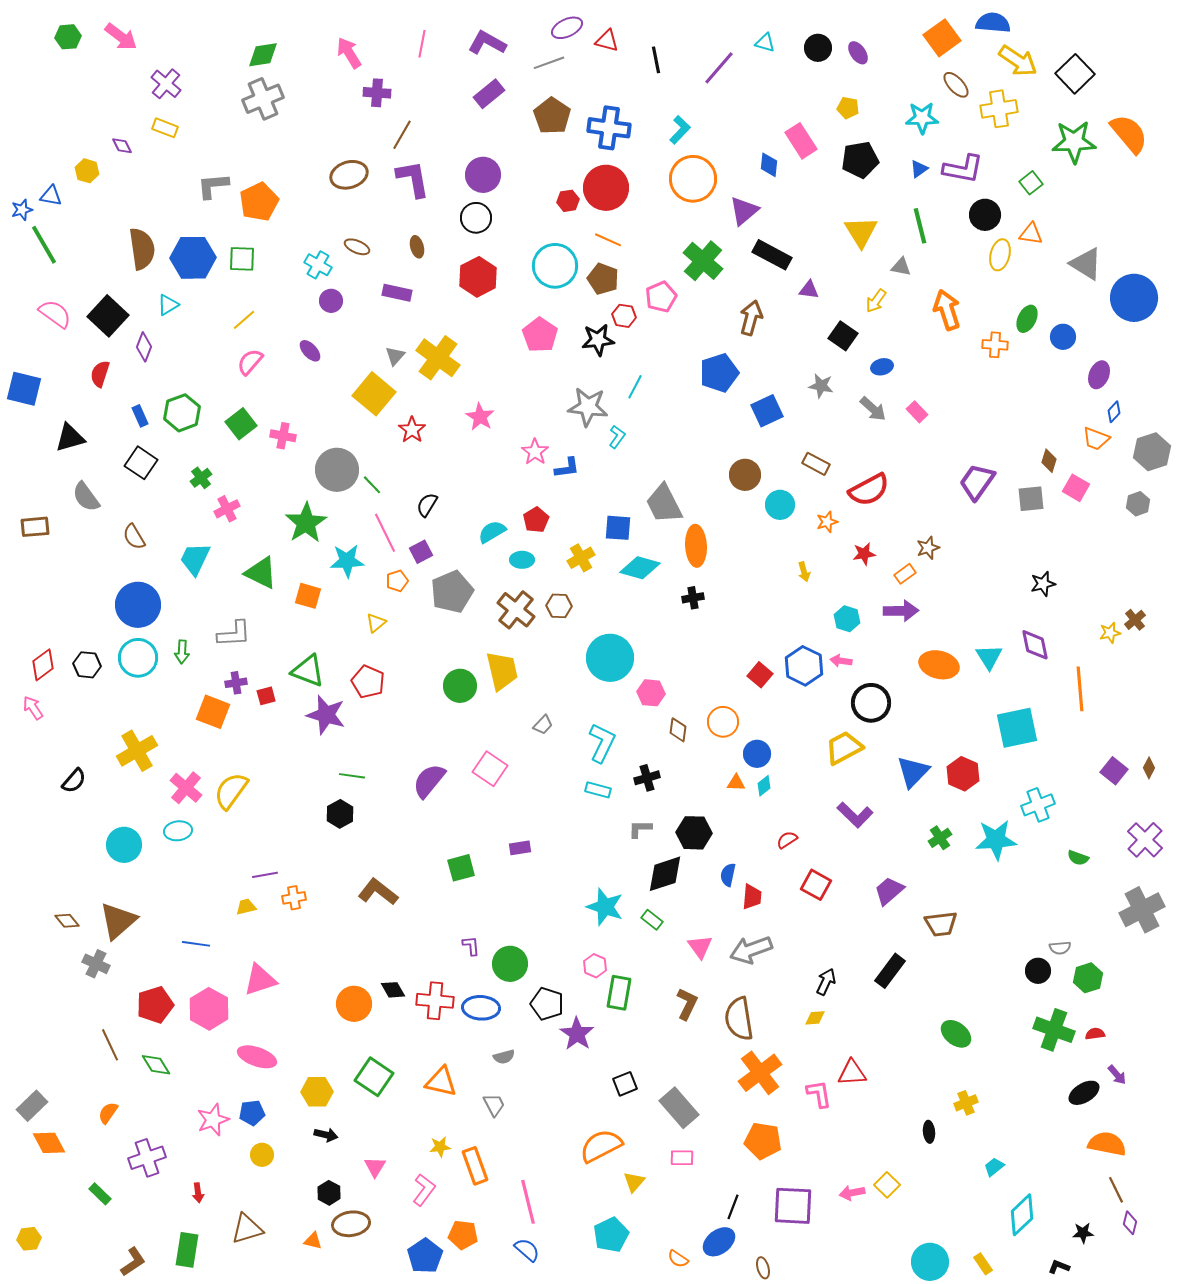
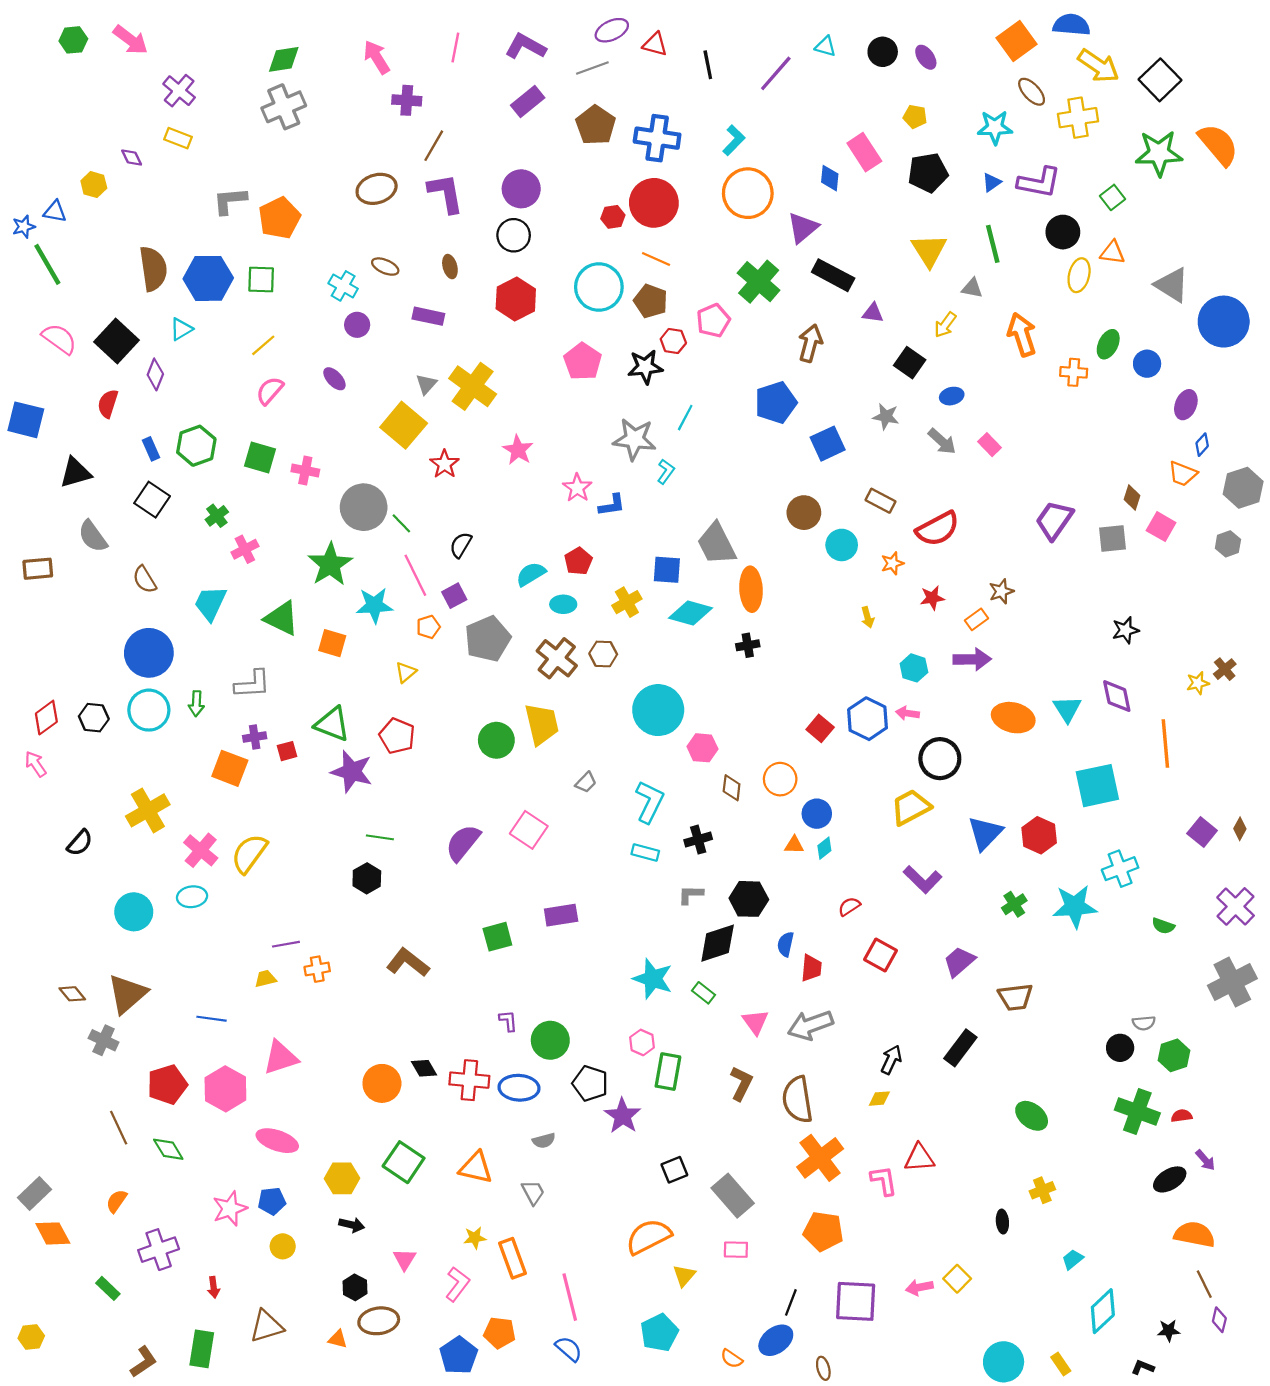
green square: (241, 424) -> (260, 458), turned -36
purple rectangle: (520, 848) -> (561, 915), size x1.4

